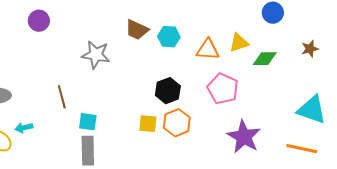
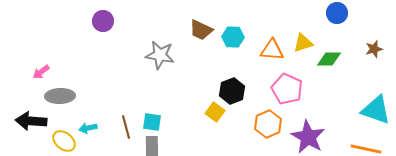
brown line: (62, 97) -> (126, 127), moved
orange hexagon: (177, 123) -> (268, 124), moved
yellow square: (148, 124) -> (215, 112), moved, turned 30

